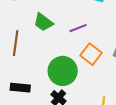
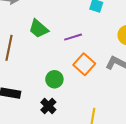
green circle: (63, 71) -> (54, 79), size x0.6

